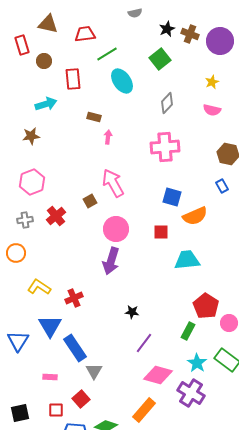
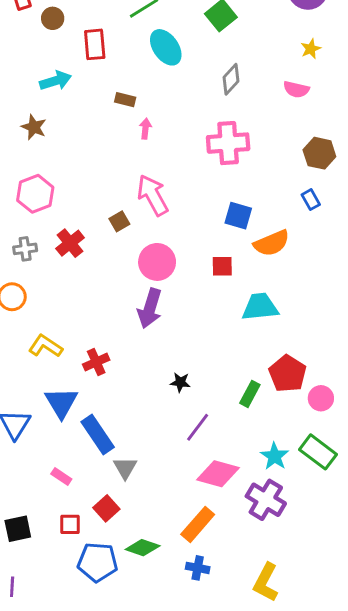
yellow star: (212, 82) -> (311, 49), moved
brown star: (31, 136) -> (34, 127), turned 30
green rectangle: (188, 331) -> (250, 394), moved
pink rectangle: (50, 377) -> (61, 477), turned 32

